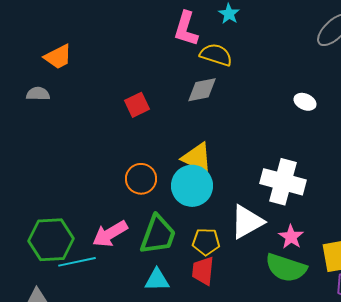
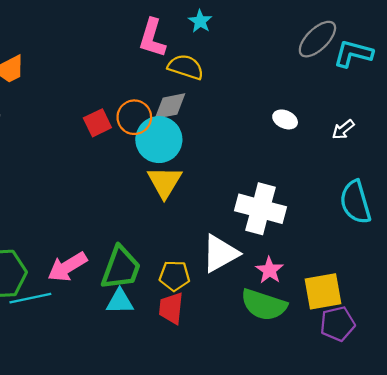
yellow triangle: (197, 158) -> (164, 182), turned 36
orange circle: (141, 179) -> (134, 117), moved
cyan circle: (192, 186) -> (159, 140), moved
cyan triangle: (157, 280) -> (120, 301), moved

